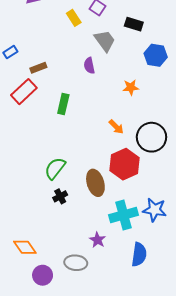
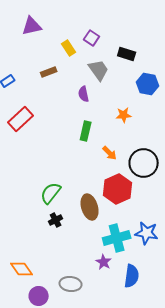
brown rectangle: (38, 68) -> (49, 72), moved
green rectangle: (63, 104) -> (86, 131), moved
purple star: (98, 240) -> (104, 262), moved

